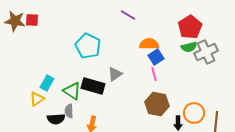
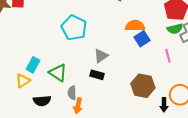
pink line: (154, 74) -> (168, 56), moved
black rectangle: (93, 86) -> (97, 75), moved, size x0.6
gray semicircle: (69, 111) -> (72, 93), moved

